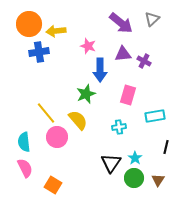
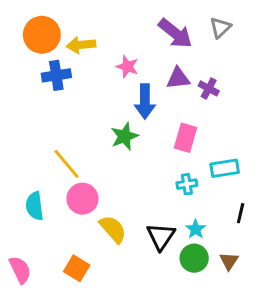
yellow semicircle: (78, 120) -> (113, 229), moved
cyan cross: (119, 127) -> (187, 184), moved
pink semicircle: (25, 168) -> (20, 270), moved

